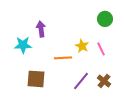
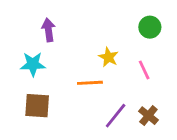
purple arrow: (41, 29) -> (49, 30), moved
yellow star: (82, 46) -> (108, 57), moved
brown square: (36, 79) -> (37, 106), moved

